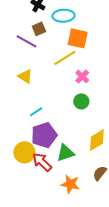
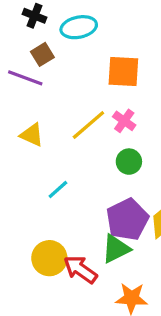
orange square: (78, 38) -> (123, 71), moved
yellow line: (65, 58) -> (88, 125), moved
purple pentagon: (44, 135) -> (127, 219), moved

